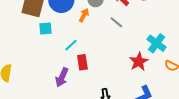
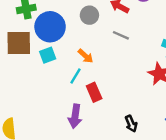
orange arrow: (84, 15) -> (85, 56), moved, turned 120
cyan square: (45, 29) -> (48, 55), moved

